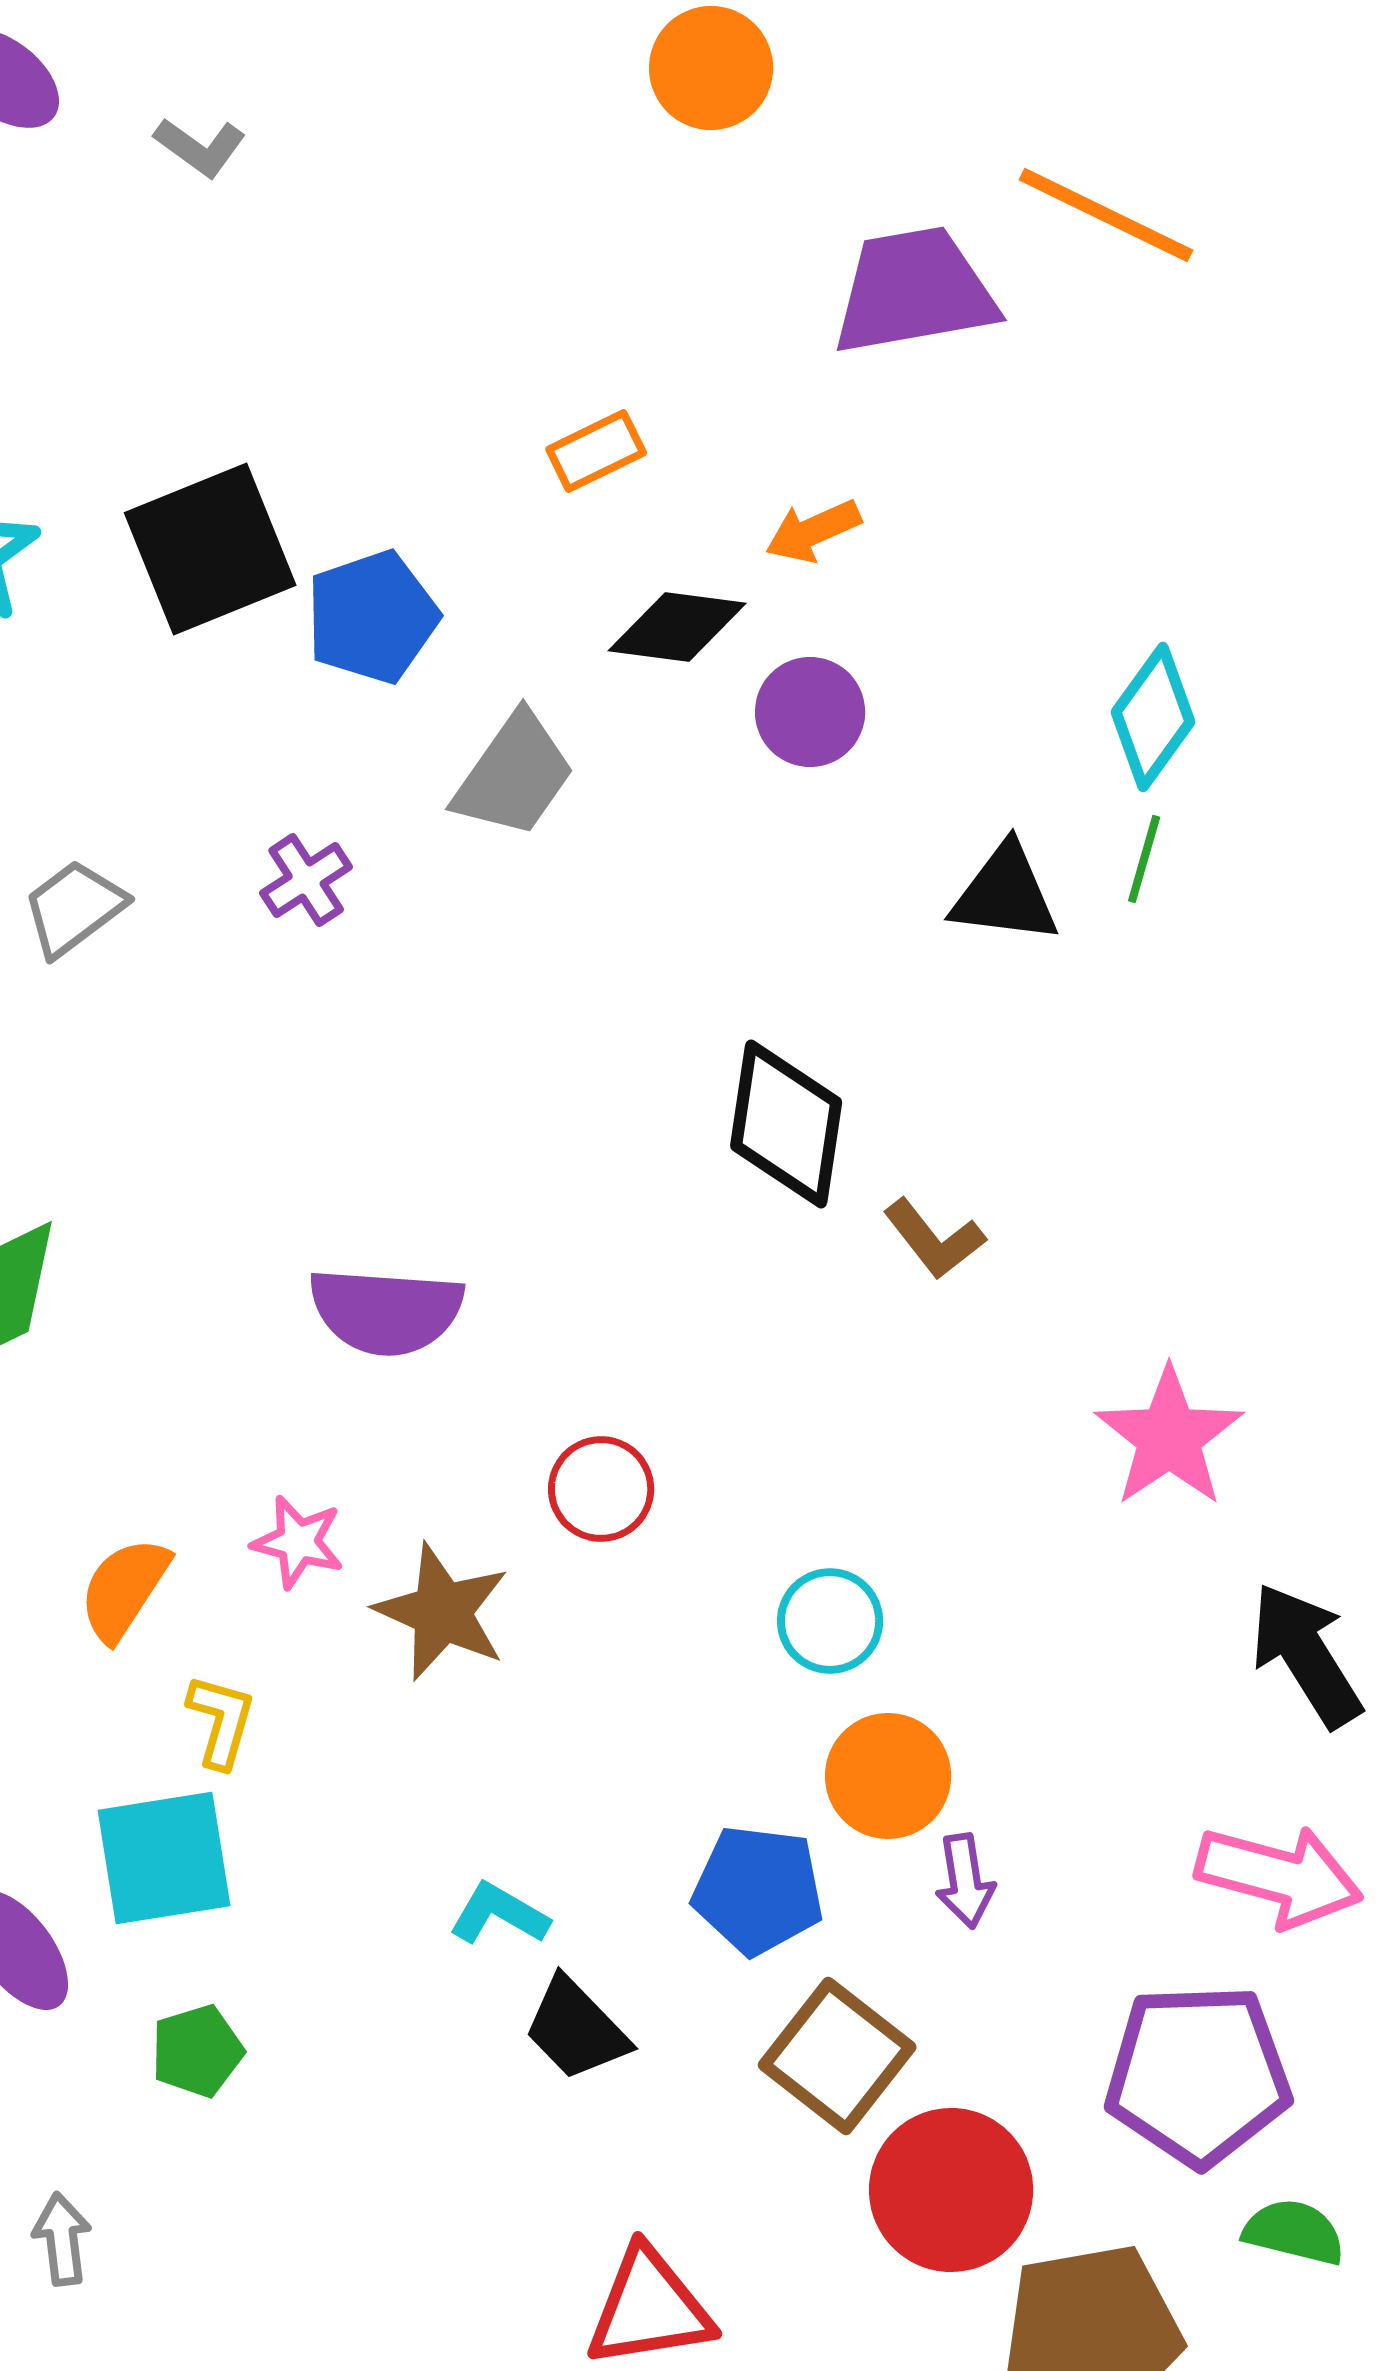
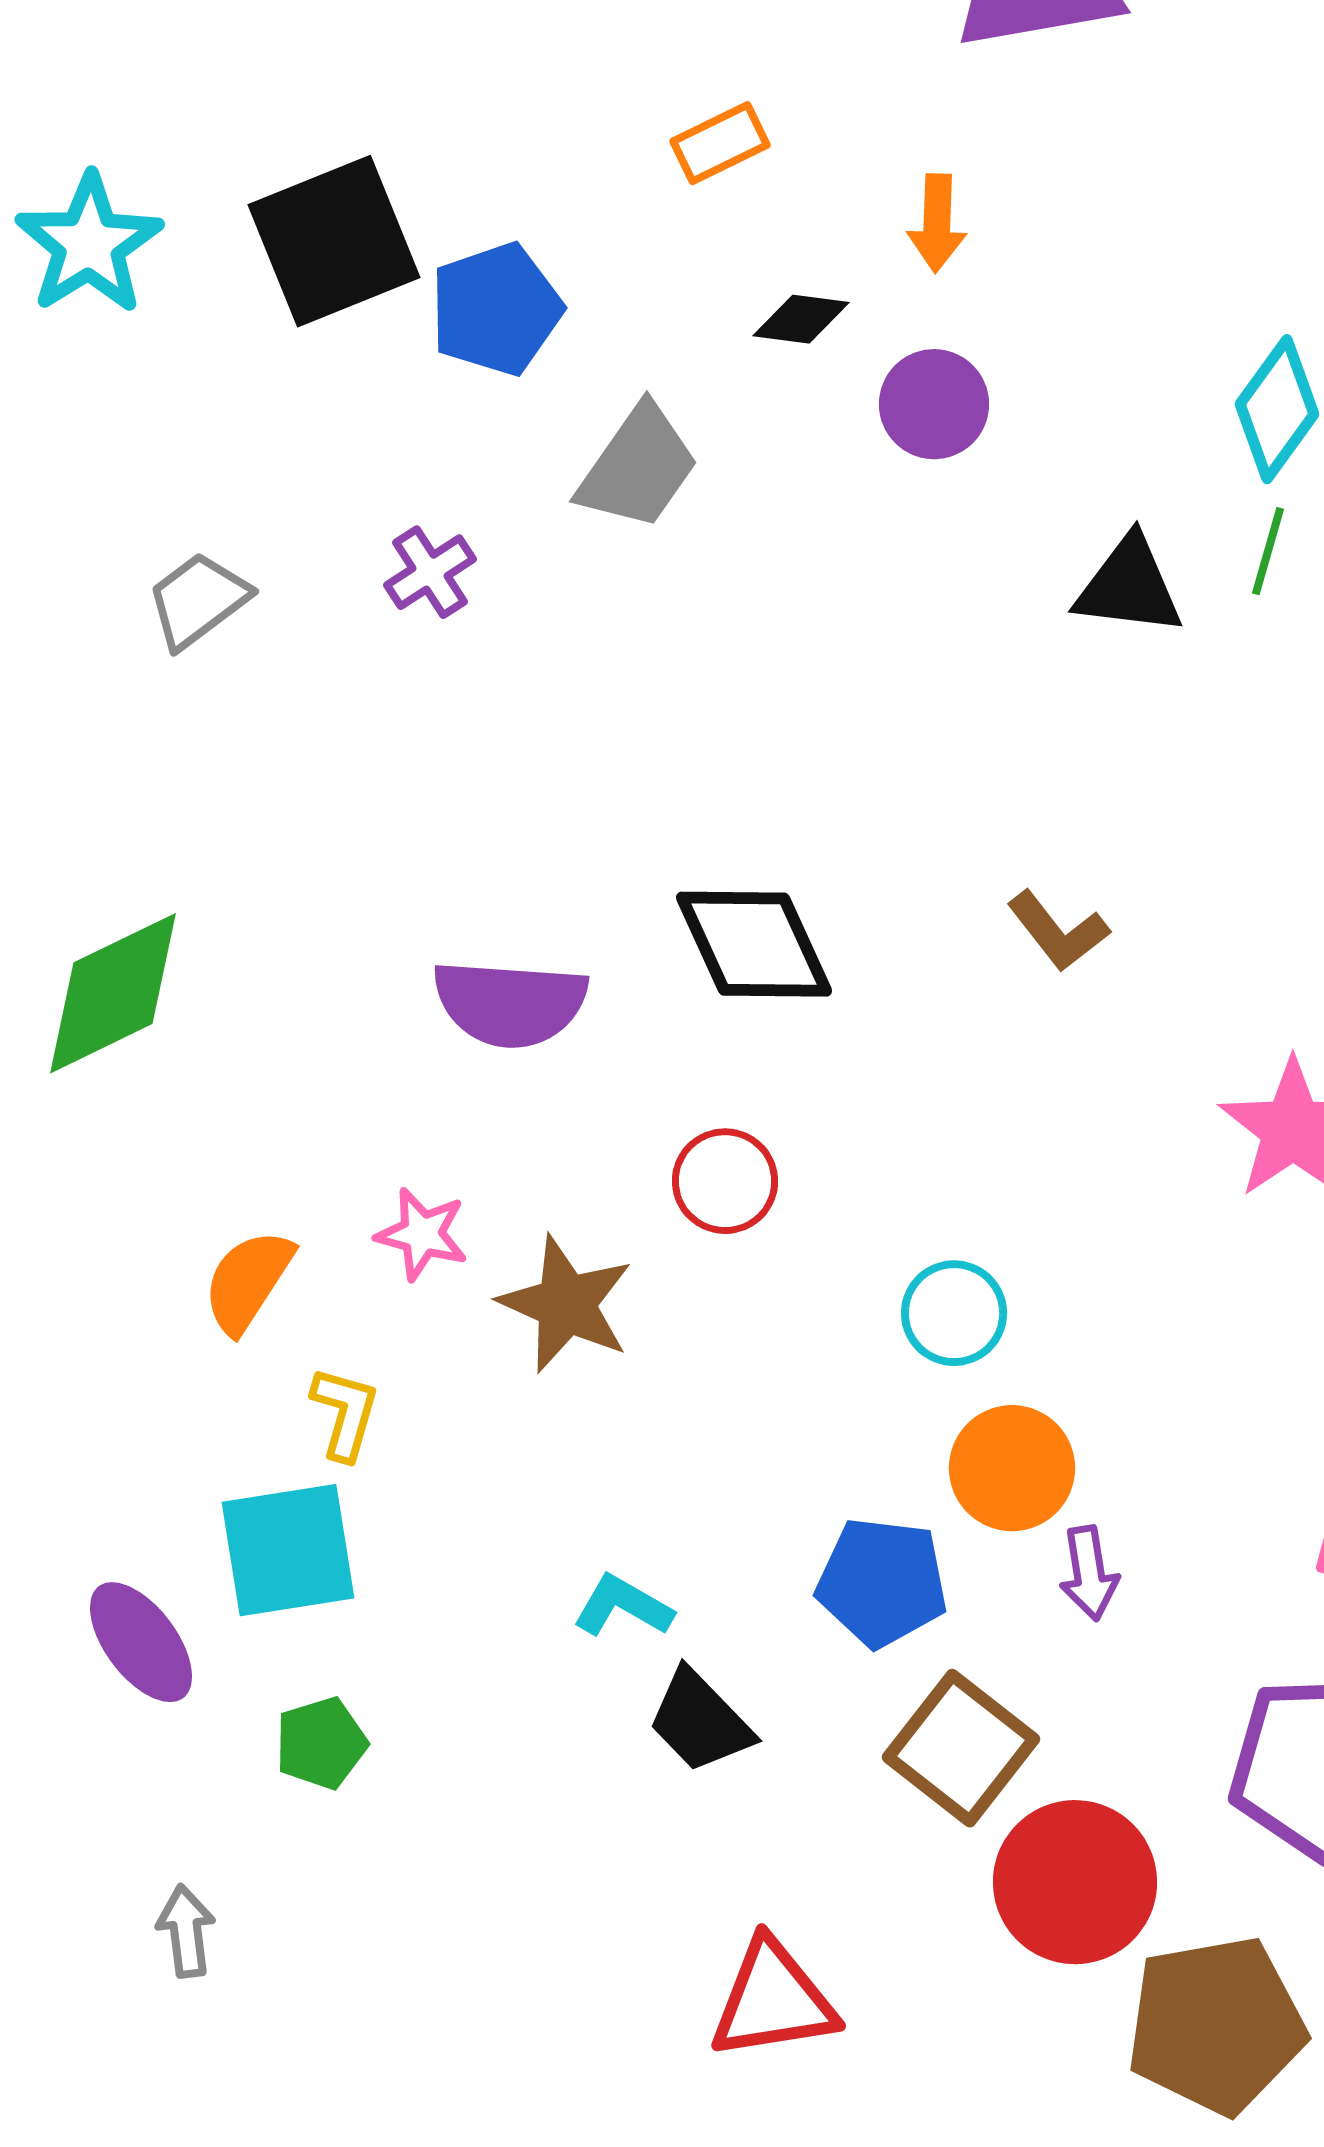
orange arrow: (813, 531) -> (937, 223), turned -64
black diamond: (677, 627) -> (801, 319), size x0.7
black diamond: (786, 1124) -> (754, 944), moved, turned -33

